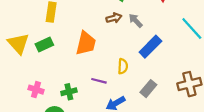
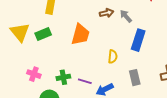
blue rectangle: (150, 47) -> (138, 40), turned -30
purple line: (99, 81) -> (85, 81), moved
gray rectangle: (148, 89) -> (135, 78), turned -56

